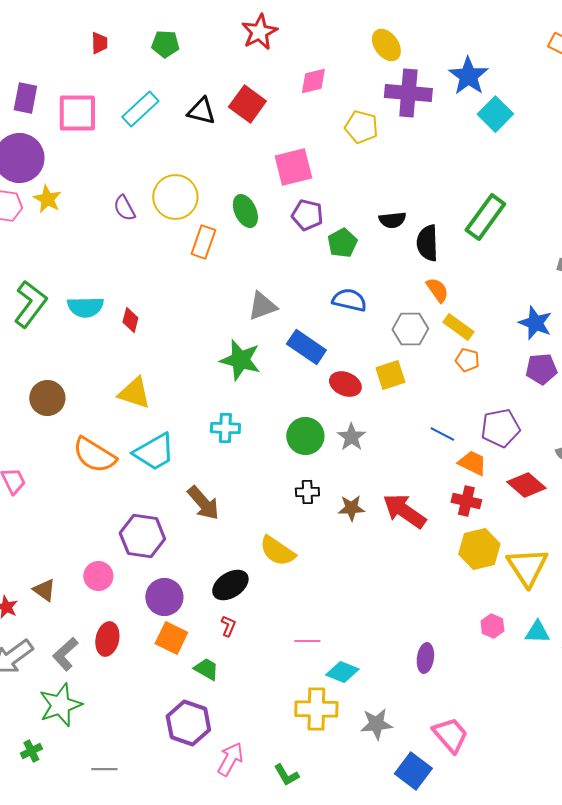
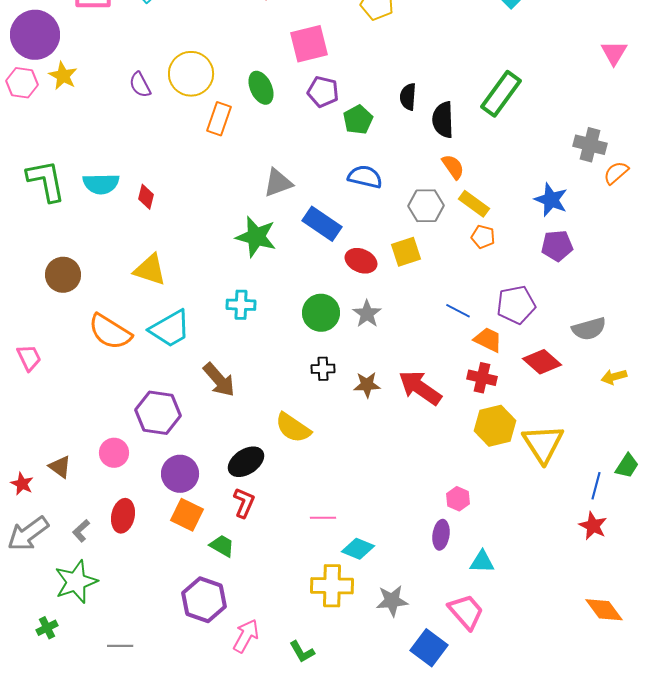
black semicircle: (392, 220) -> (408, 97), turned 100
green L-shape: (30, 304) -> (46, 181), turned -48
red L-shape: (228, 626) -> (244, 503), size x1.4
pink hexagon: (492, 626) -> (458, 499), moved
cyan triangle: (537, 632) -> (482, 562), moved
gray L-shape: (65, 654) -> (81, 531), size x0.7

